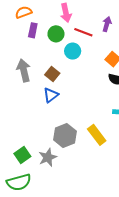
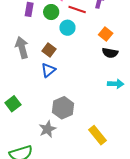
yellow rectangle: (97, 135) -> (98, 135), moved
green square: (22, 155) -> (13, 104), moved

